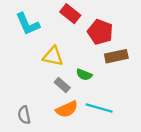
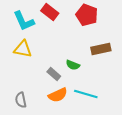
red rectangle: (70, 14) -> (50, 12), moved
red pentagon: (100, 32) -> (87, 15), moved
yellow triangle: (53, 56) -> (23, 49), moved

